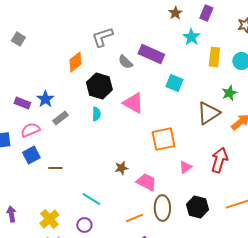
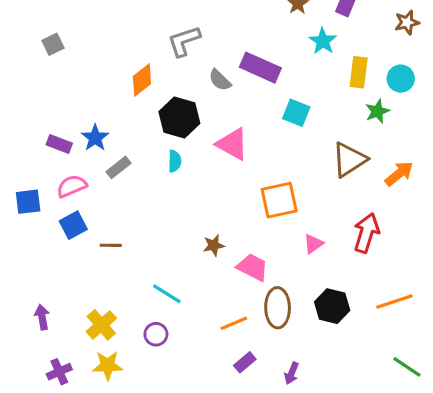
gray square: (18, 39) -> (53, 44), turned 32
green star: (229, 93) -> (377, 111), moved

